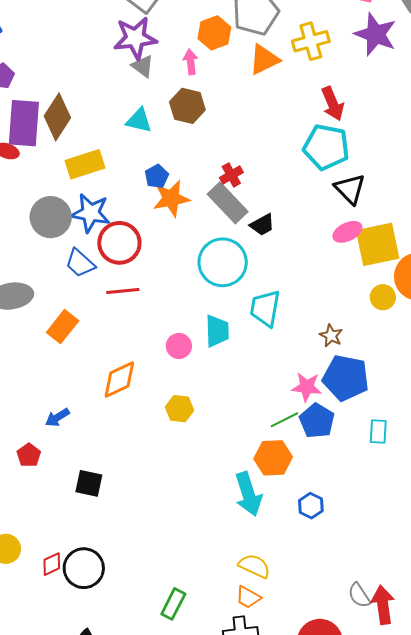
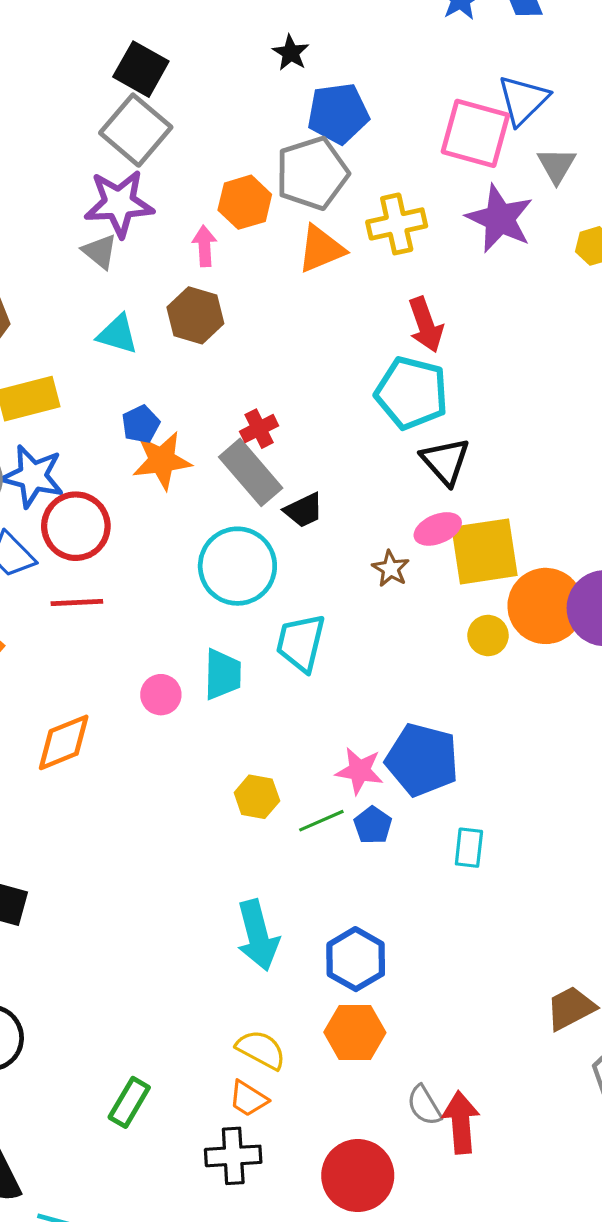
gray triangle: (143, 66) -> (100, 251), moved
brown star: (331, 336) -> (391, 569), moved
yellow hexagon: (179, 409) -> (257, 797), moved
blue pentagon: (317, 421) -> (373, 825), size x0.7
orange hexagon: (273, 458) -> (355, 1032), moved
blue hexagon: (311, 506) -> (356, 959), size x1.5

